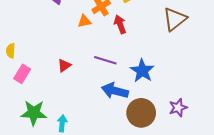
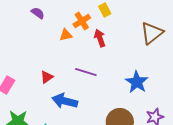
blue star: (142, 71) -> (137, 82), moved
blue arrow: (115, 91) -> (65, 101), moved

